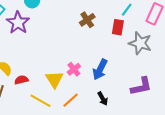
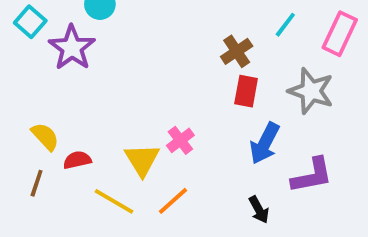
brown cross: (87, 20) -> (237, 51), moved
red rectangle: (118, 27) -> (246, 91), moved
blue arrow: (100, 69) -> (265, 143), moved
black arrow: (103, 99) -> (259, 210), moved

